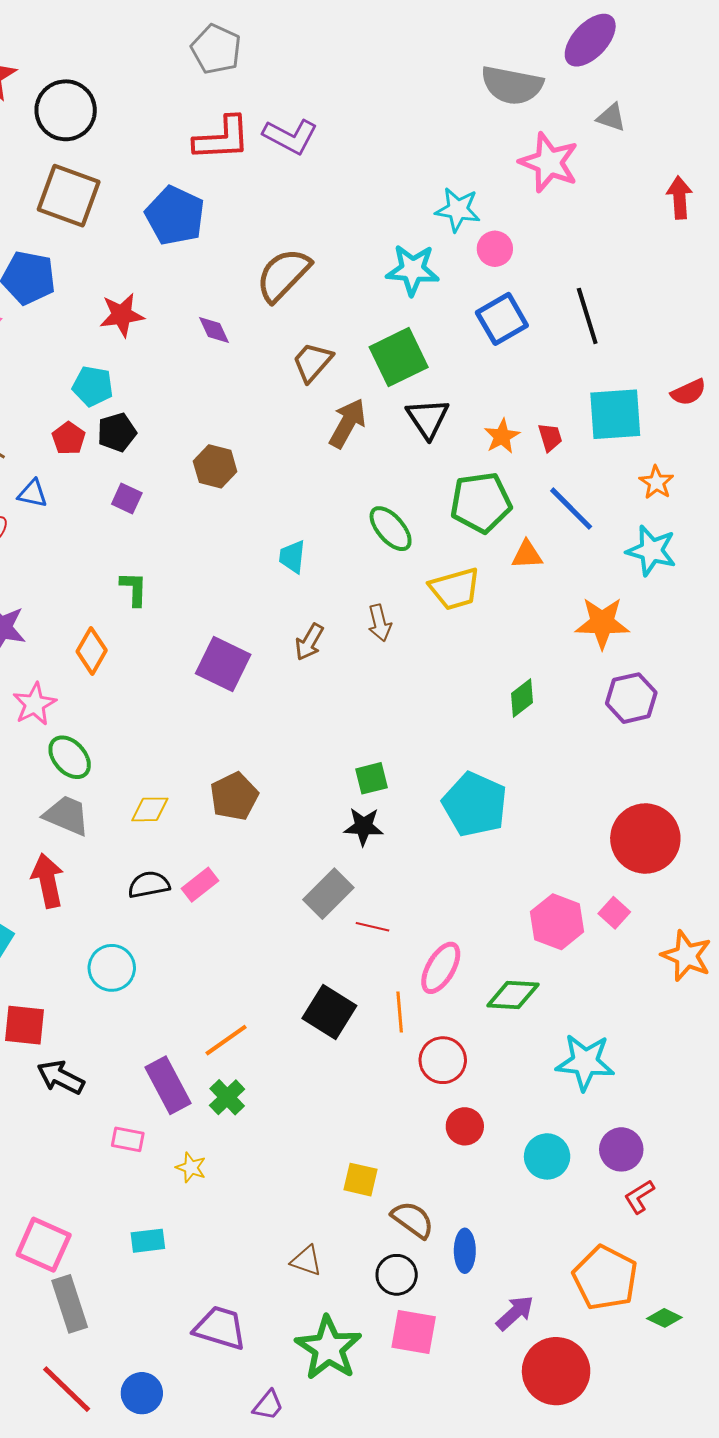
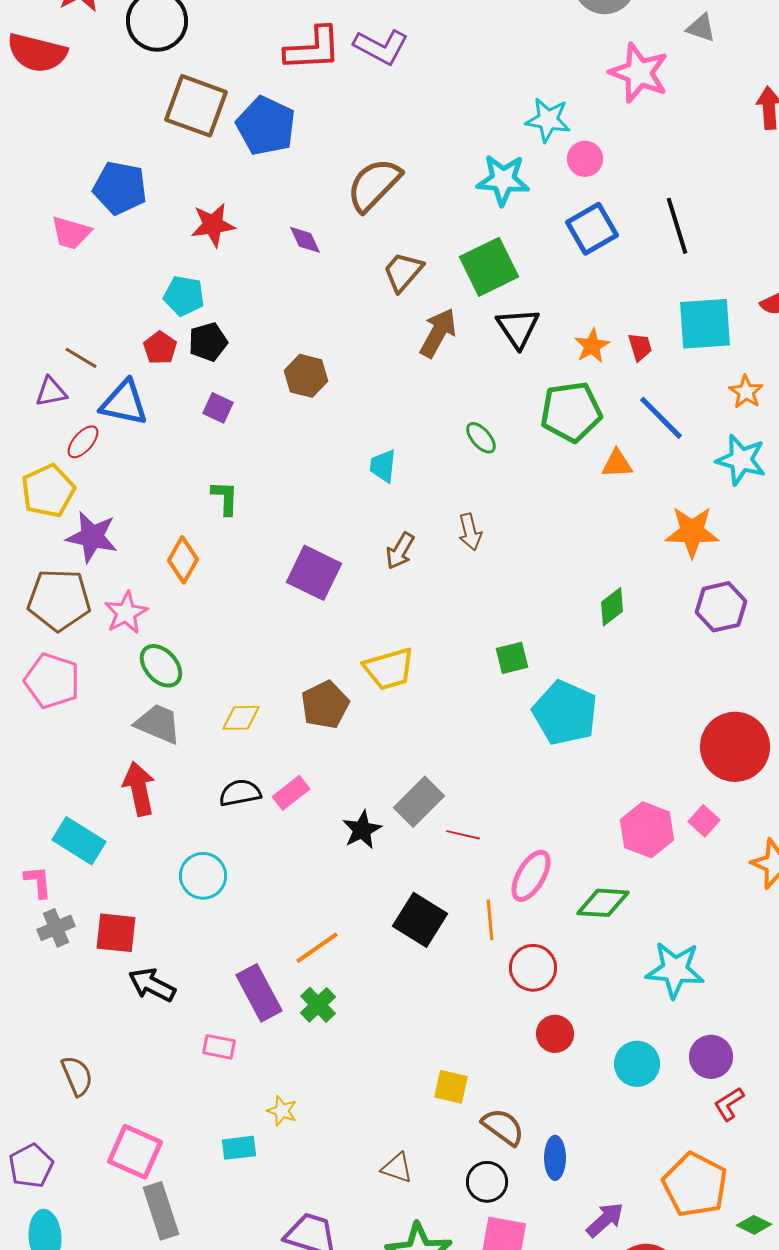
brown square: (69, 196) -> (196, 106), moved
blue triangle: (33, 493) -> (124, 403), size x1.6
green ellipse: (391, 529) -> (481, 438), size x0.7
yellow trapezoid: (455, 589) -> (389, 669), moved
green square: (372, 778) -> (512, 658), moved
black star: (364, 826) -> (362, 830), moved, turned -30
yellow star: (191, 1167) -> (282, 1111), moved

